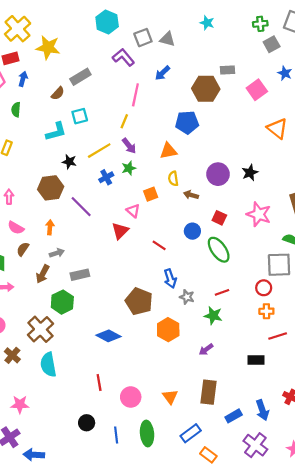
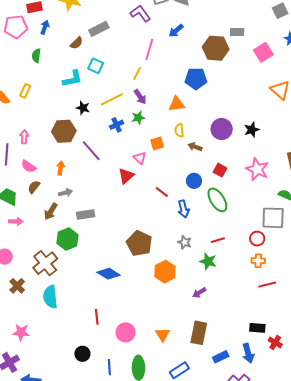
cyan square: (80, 116) -> (96, 66), turned 35
blue arrow: (170, 279) -> (183, 209), moved
black rectangle: (256, 360) -> (257, 328), moved

